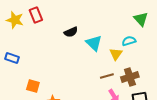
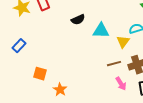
cyan triangle: (94, 43) -> (101, 31), turned -42
blue rectangle: (12, 58) -> (19, 46), turned -64

